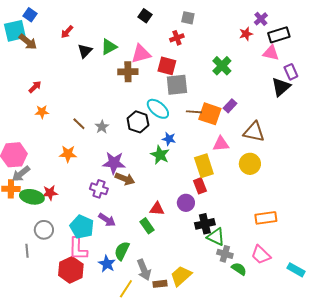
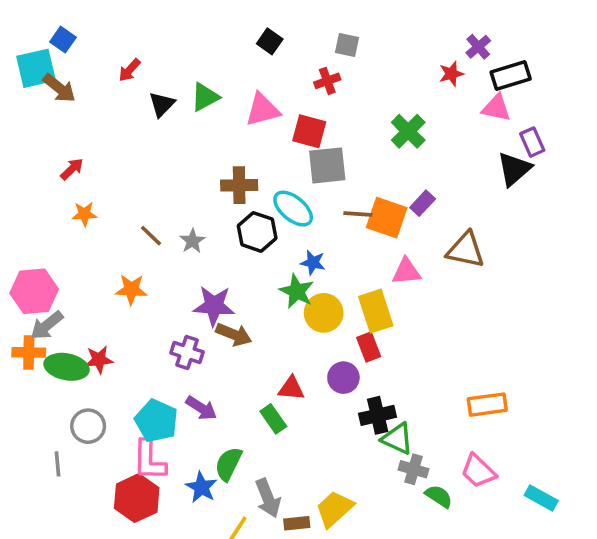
brown cross: (128, 72) -> (239, 185), moved
yellow circle: (250, 164) -> (324, 313), moved

